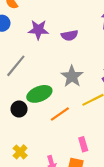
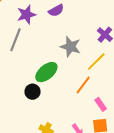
gray line: (16, 66) -> (16, 40), moved
orange line: (60, 114) -> (83, 85), moved

